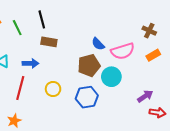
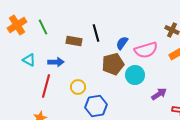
black line: (42, 19) -> (96, 33), moved
blue semicircle: (98, 44) -> (122, 43), turned 80
purple arrow: (145, 96) -> (159, 94), moved
blue hexagon: (87, 97) -> (96, 106), moved

